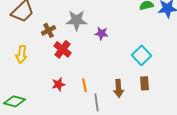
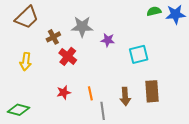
cyan square: (142, 55) -> (139, 54), moved, turned 30
brown rectangle: (144, 83) -> (152, 91), size x1.5

